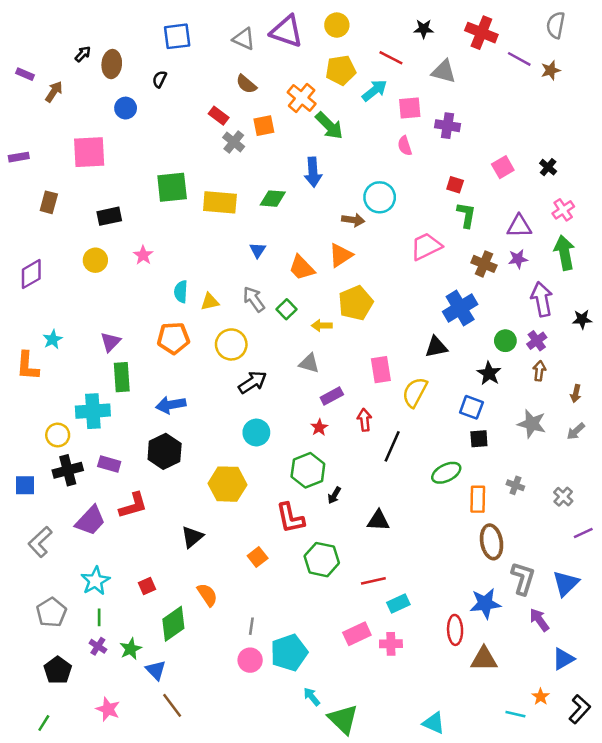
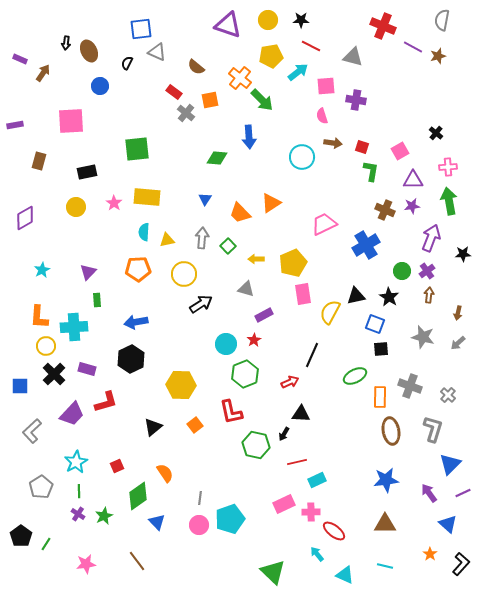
black star: (424, 29) -> (301, 20), moved
gray triangle: (244, 39) -> (157, 52), moved
black arrow: (83, 54) -> (66, 43), turned 144
brown ellipse: (112, 64) -> (89, 51), turned -30
pink square: (503, 167) -> (400, 151), moved
yellow rectangle: (220, 202) -> (147, 197), moved
pink cross: (563, 210) -> (448, 167), turned 30
brown arrow: (353, 220) -> (333, 143), moved
pink trapezoid: (426, 246) -> (324, 224), moved
gray arrow: (254, 299) -> (202, 238), turned 40
purple arrow: (542, 299) -> (431, 238), turned 32
yellow pentagon: (356, 303) -> (293, 263), moved
black triangle: (436, 347) -> (356, 296), moved
orange L-shape: (27, 366) -> (39, 317), moved
green rectangle: (122, 377) -> (97, 300), size x0.6
red arrow: (365, 420) -> (290, 382), moved, turned 72
cyan circle: (256, 432) -> (226, 344), moved
black cross: (68, 470) -> (54, 374), turned -30
gray cross: (515, 485) -> (410, 386), size x1.6
black arrow: (334, 495) -> (284, 434), moved
purple line: (583, 533) -> (463, 493), moved
orange square: (258, 557) -> (195, 425), moved
gray L-shape: (523, 578) -> (433, 429), moved
red ellipse: (455, 630) -> (334, 531), moved, turned -50
blue triangle: (563, 659) -> (448, 524), turned -48
black pentagon: (58, 670) -> (21, 536), moved
blue triangle: (156, 670) -> (157, 522), moved
cyan arrow: (312, 697) -> (317, 554), moved
pink star: (108, 709) -> (86, 564), turned -30
cyan line: (515, 714) -> (385, 566), moved
green line: (44, 723) -> (46, 544), moved

